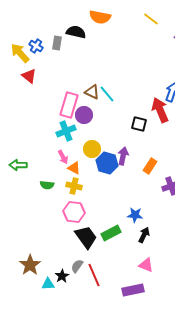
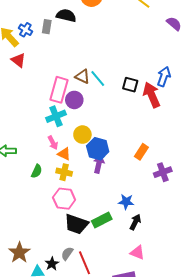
black square: (139, 124) -> (130, 85), moved
purple arrow: (123, 156) -> (99, 164), moved
green semicircle: (47, 185) -> (37, 171), turned -72
black trapezoid: (86, 237) -> (76, 224), turned 145

